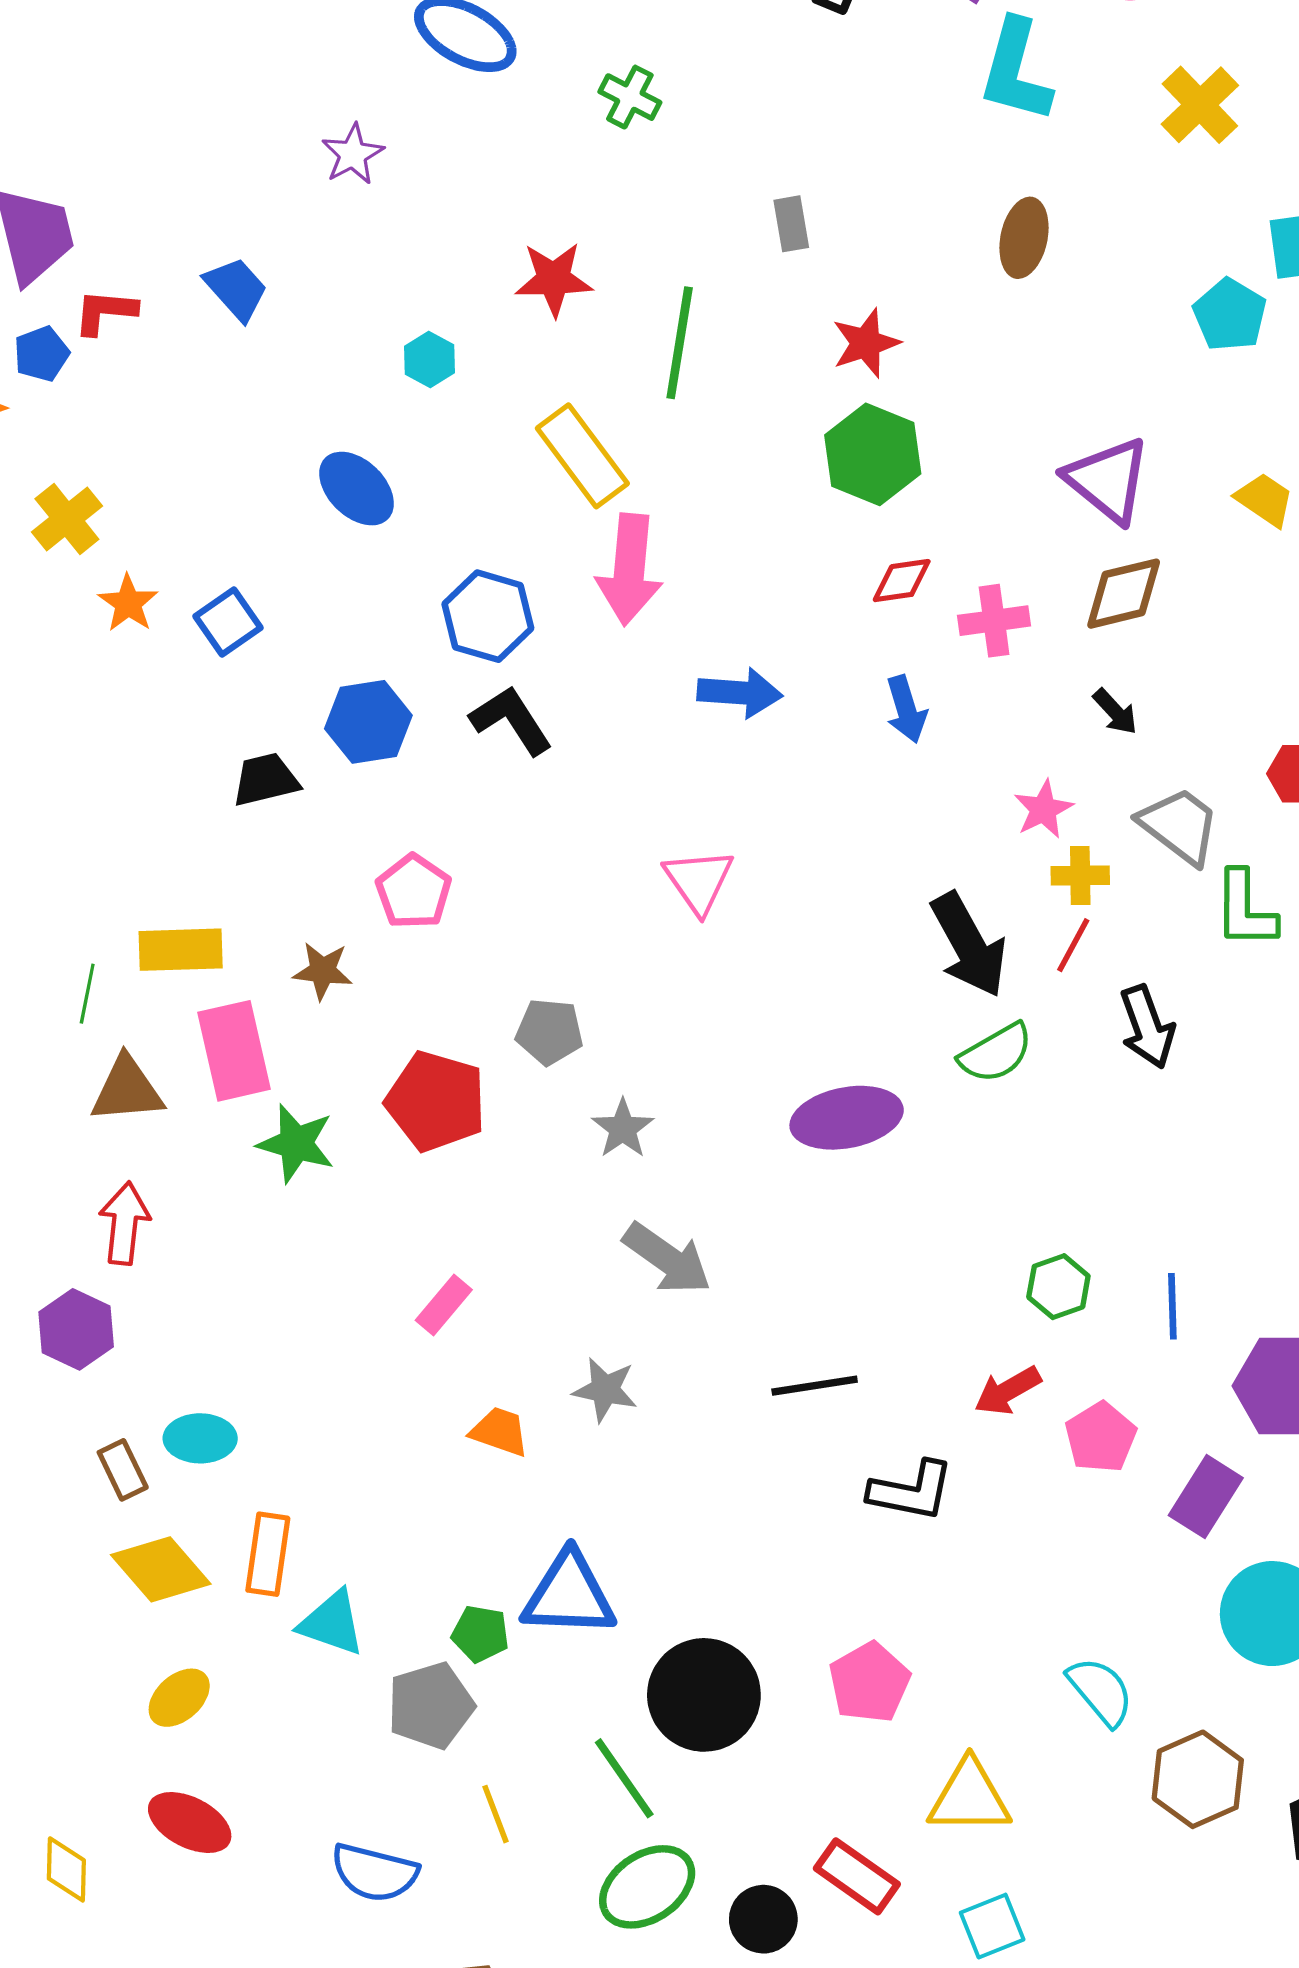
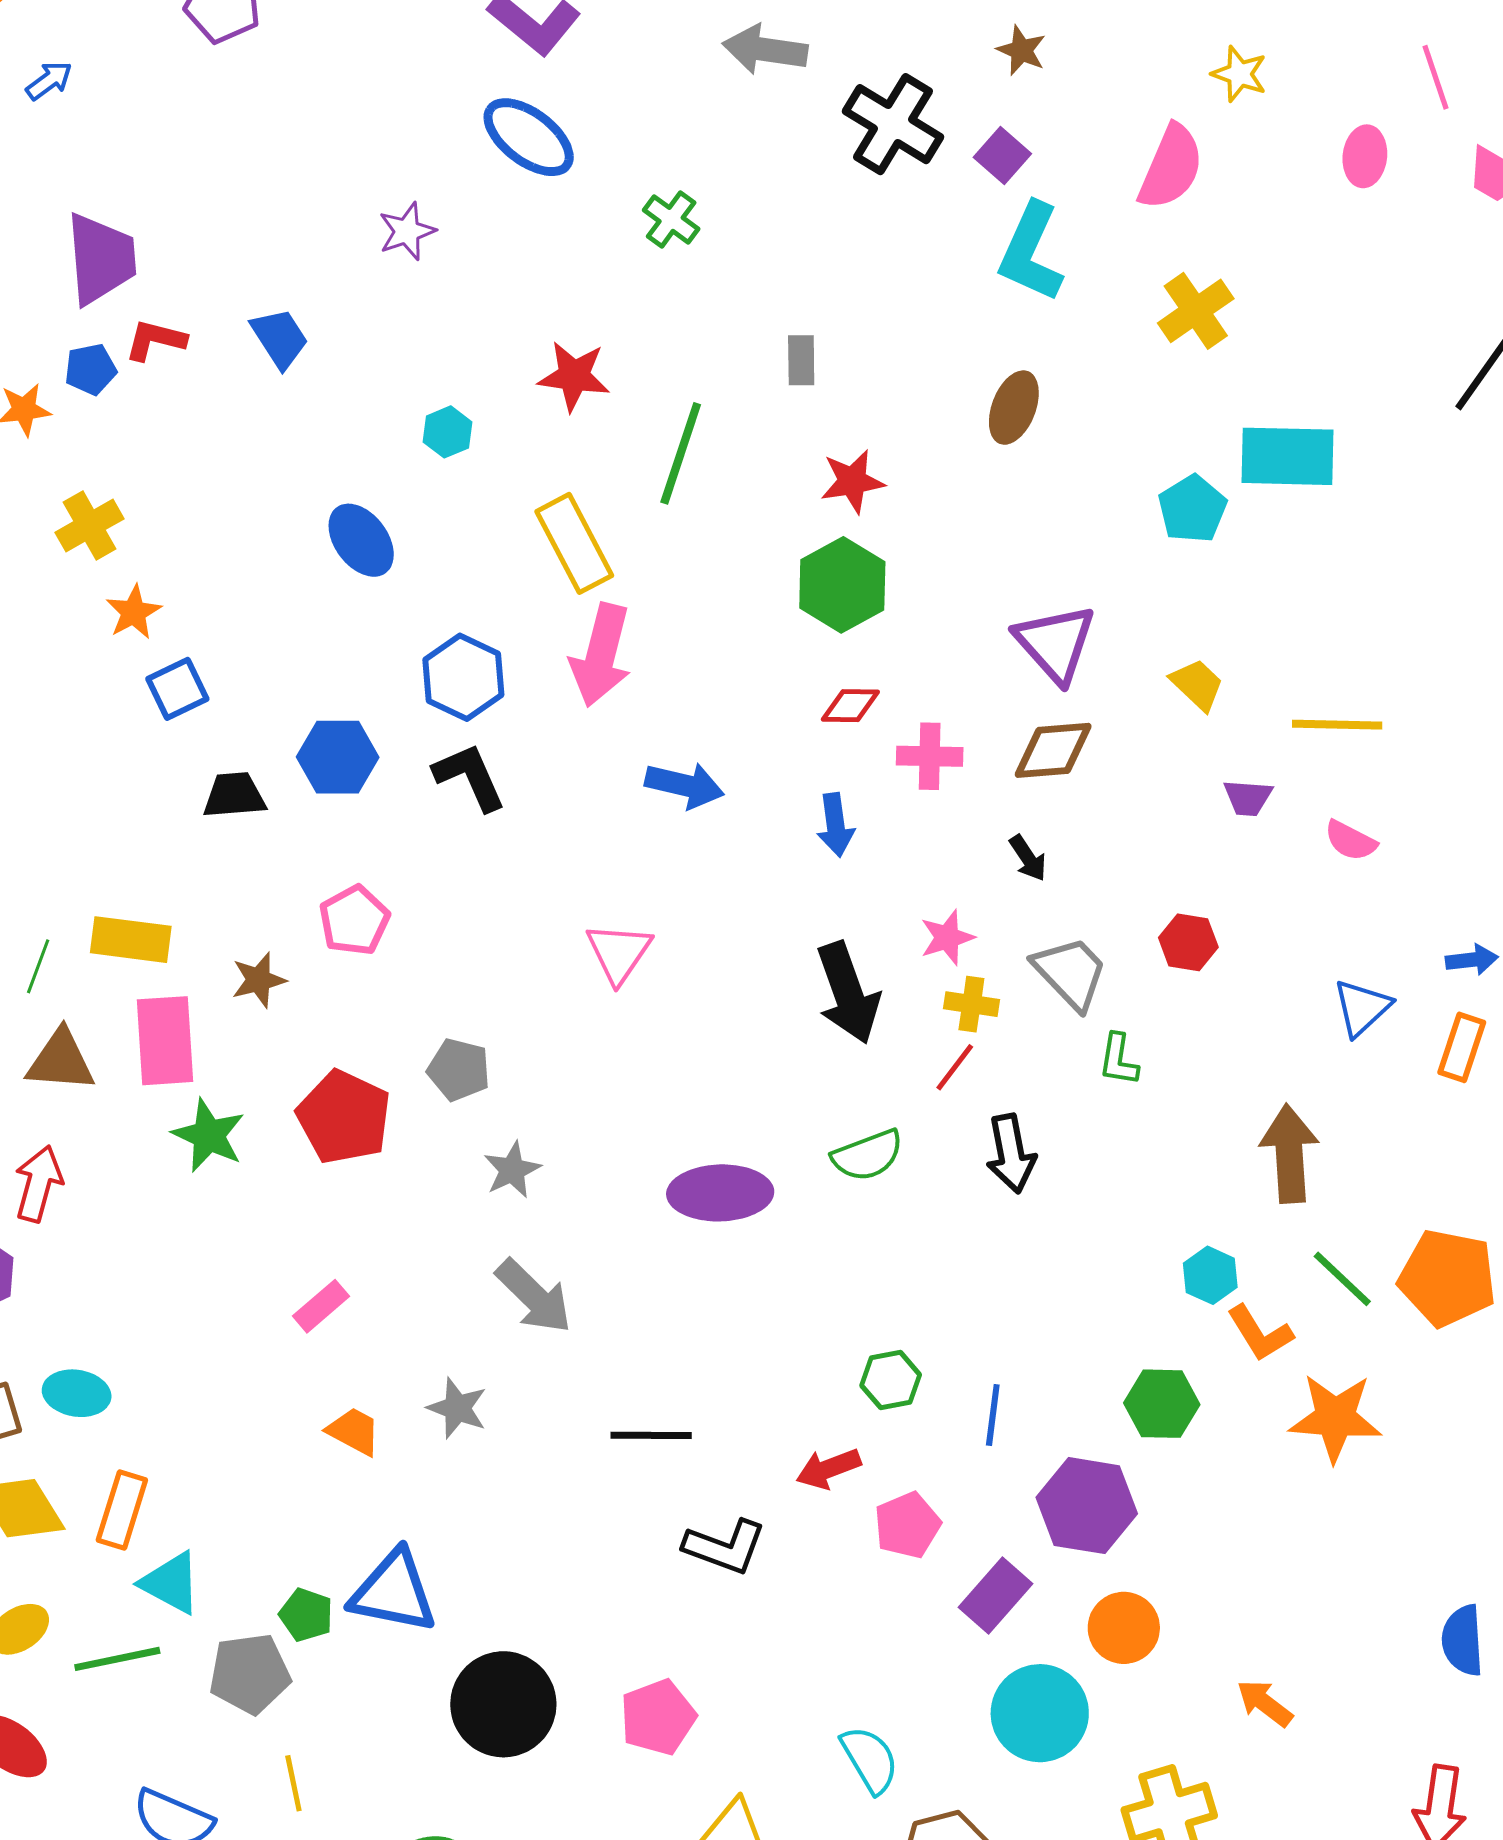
blue square: (228, 622) -> (177, 689), moved
green L-shape: (1245, 909) -> (1118, 1060), size x0.7
black arrow: (969, 945) -> (848, 993), moved
brown star: (323, 971) -> (259, 980), turned -30
green line: (624, 1778) -> (117, 1659), moved, turned -76

